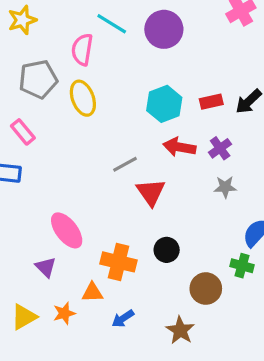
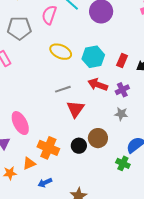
yellow ellipse: (83, 98) -> (61, 52), moved, turned -55
red rectangle: (211, 102) -> (122, 60), turned -64
brown circle: (206, 289) -> (98, 138), moved
orange triangle: (92, 292) -> (29, 164), turned -32

